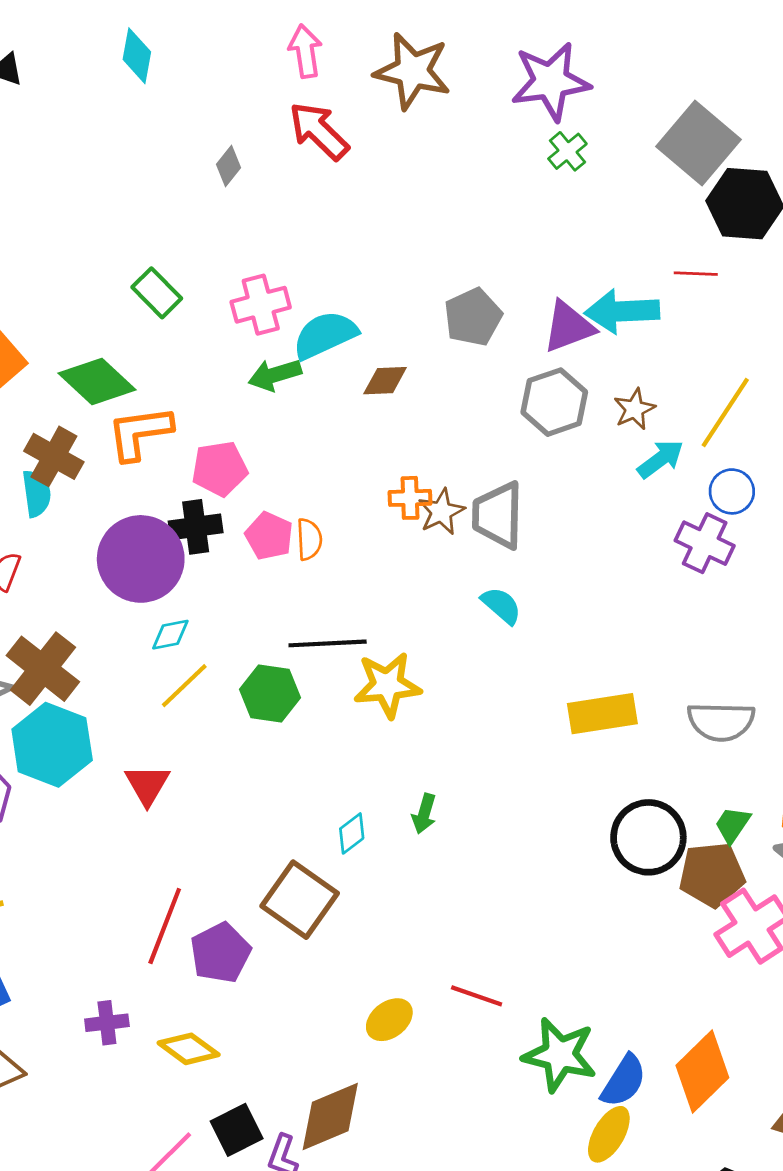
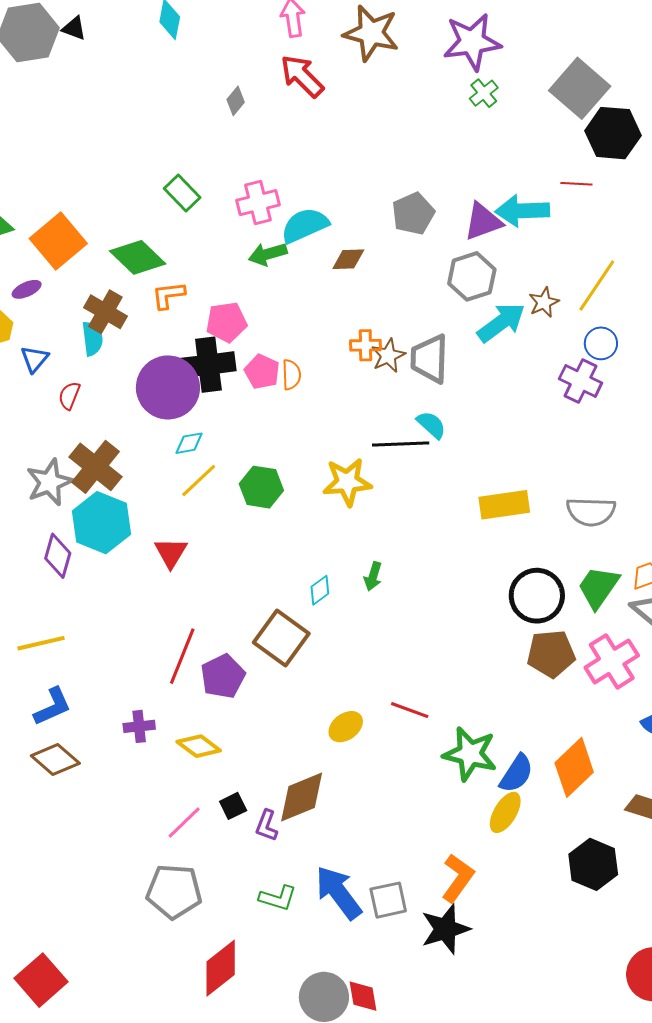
brown star: (634, 409) -> (544, 302), moved
orange L-shape: (140, 433) -> (168, 295), size x0.7
cyan arrow: (661, 459) -> (501, 323), moved, size x1.4
black cross: (196, 527) -> (208, 365), size x1.4
black line: (328, 643) -> (401, 444), moved
green trapezoid: (732, 825) -> (598, 587), size x1.6
brown pentagon: (712, 875) -> (551, 654), moved
black square: (237, 1130) -> (233, 806), size x0.7

